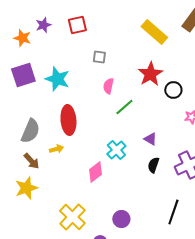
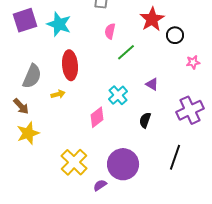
brown arrow: (31, 161) -> (21, 106), moved
black semicircle: (153, 165) -> (145, 120), moved
purple circle: (121, 219) -> (123, 164), size x1.8

